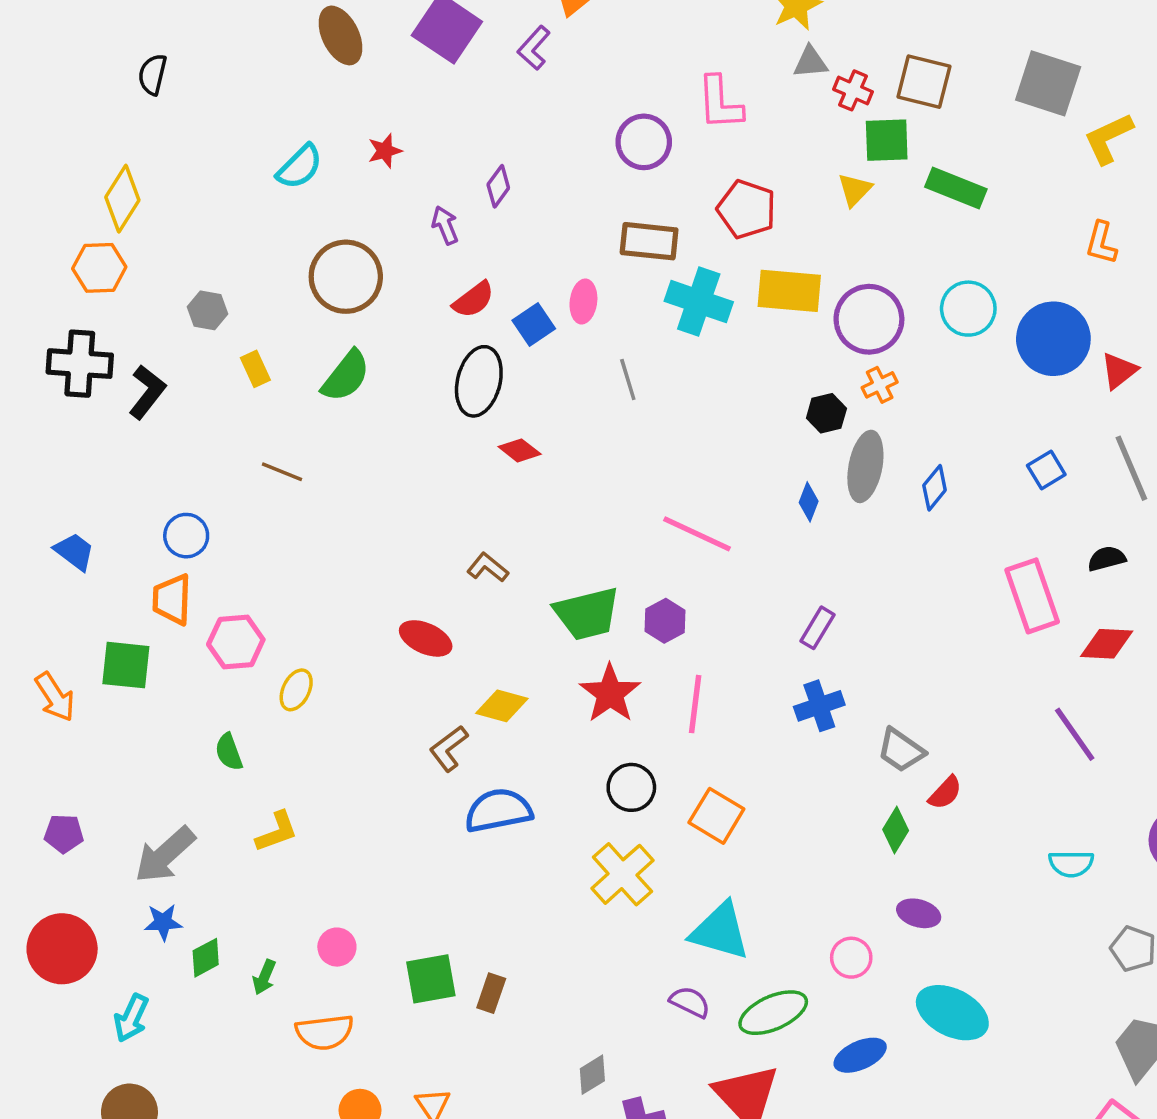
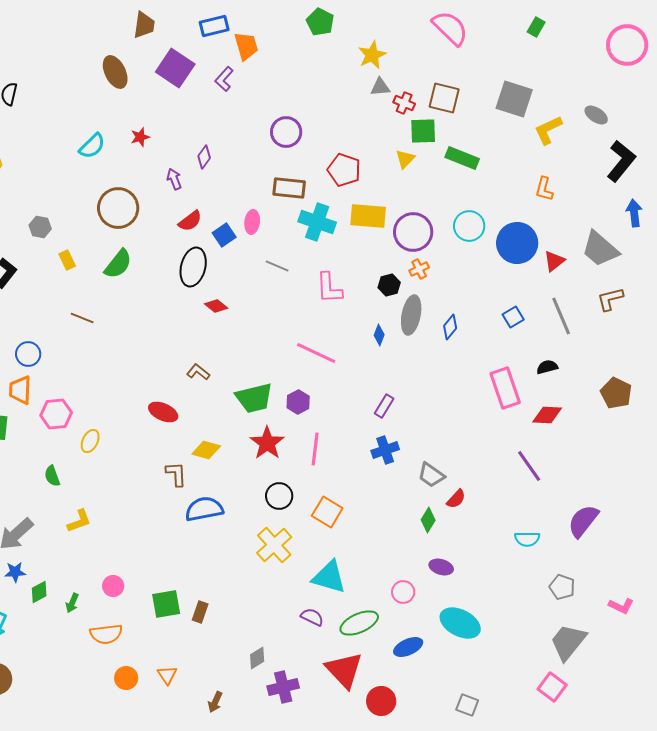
pink L-shape: (720, 103) -> (329, 288), moved
gray line: (628, 380) -> (277, 266), turned -50
brown L-shape: (449, 748) -> (176, 474), turned 124

